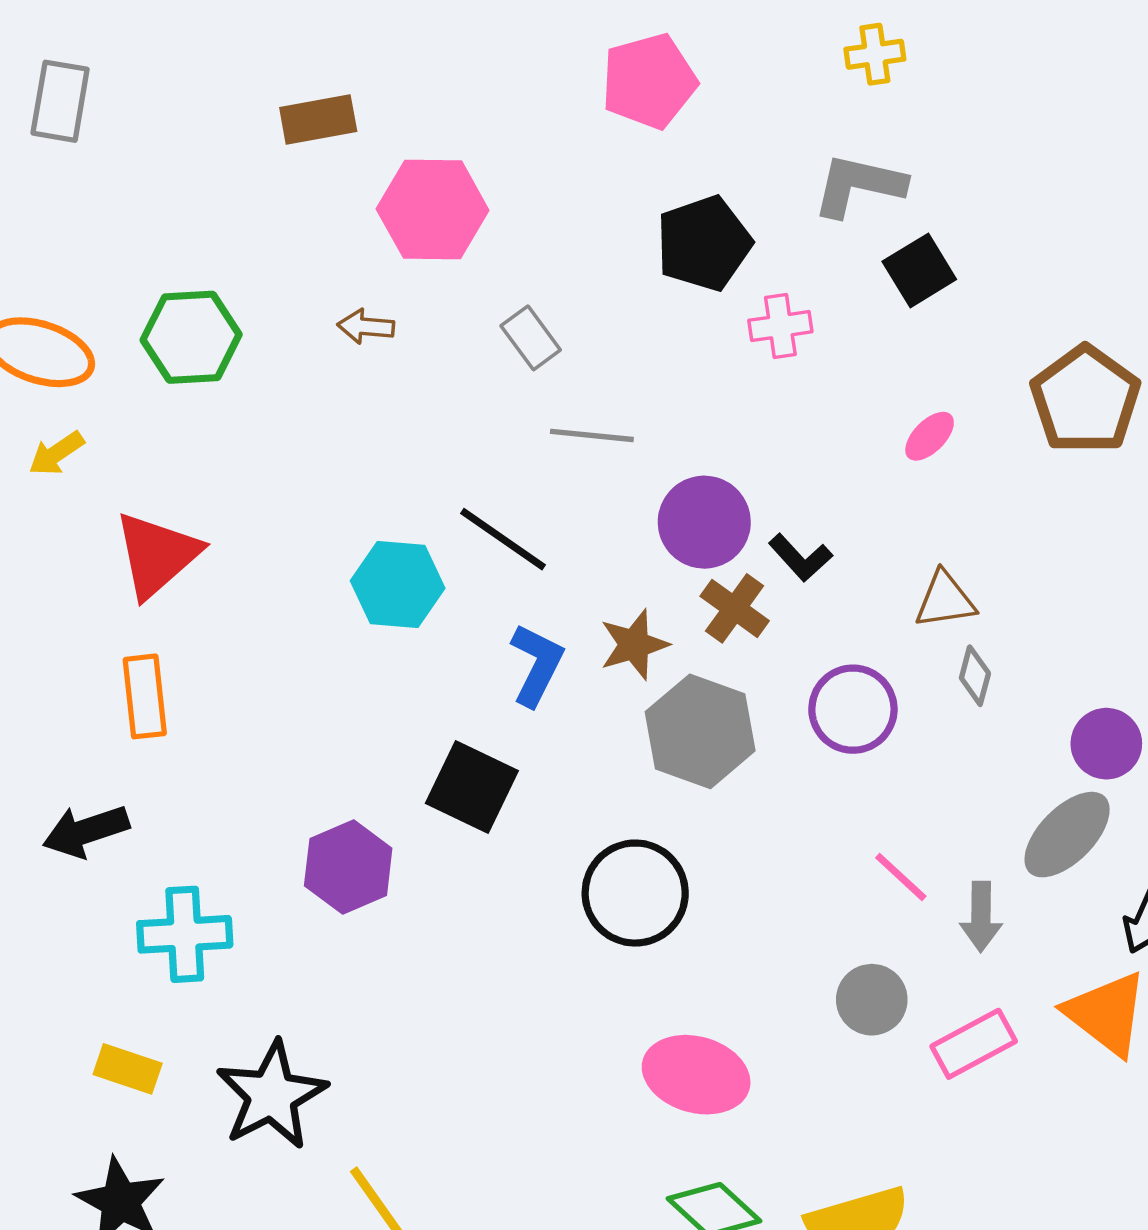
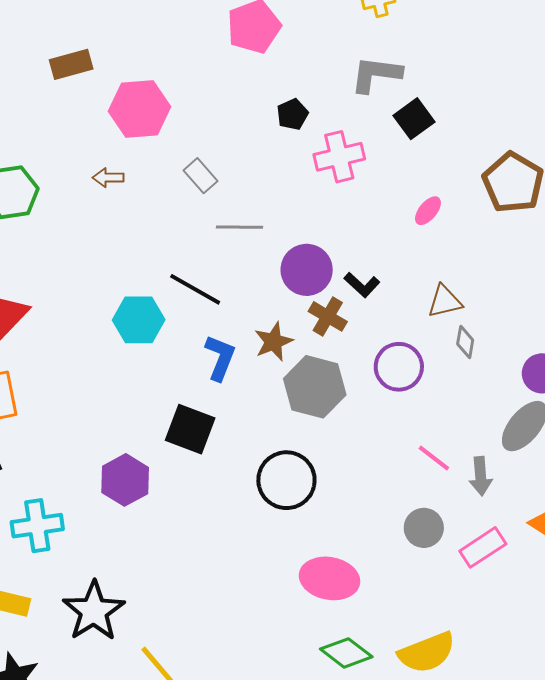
black pentagon: (704, 243) -> (292, 114), size x0.6
pink cross: (780, 326) -> (339, 157), size x1.4

